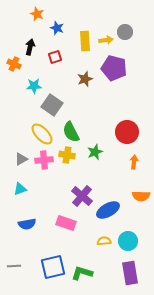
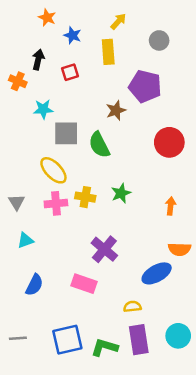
yellow arrow: (106, 40) -> (118, 21), moved, turned -40
brown star: (85, 79) -> (116, 110), moved
gray square: (52, 105) -> (66, 133), turned -35
green semicircle: (71, 132) -> (99, 145), moved
red circle: (127, 132) -> (169, 142), moved
gray triangle: (21, 159) -> (17, 202), moved, turned -32
blue ellipse: (108, 210) -> (157, 273), moved
blue semicircle: (27, 224) -> (34, 285), turned -54
cyan circle: (128, 241) -> (178, 336), moved
purple rectangle: (130, 273) -> (139, 340), moved

